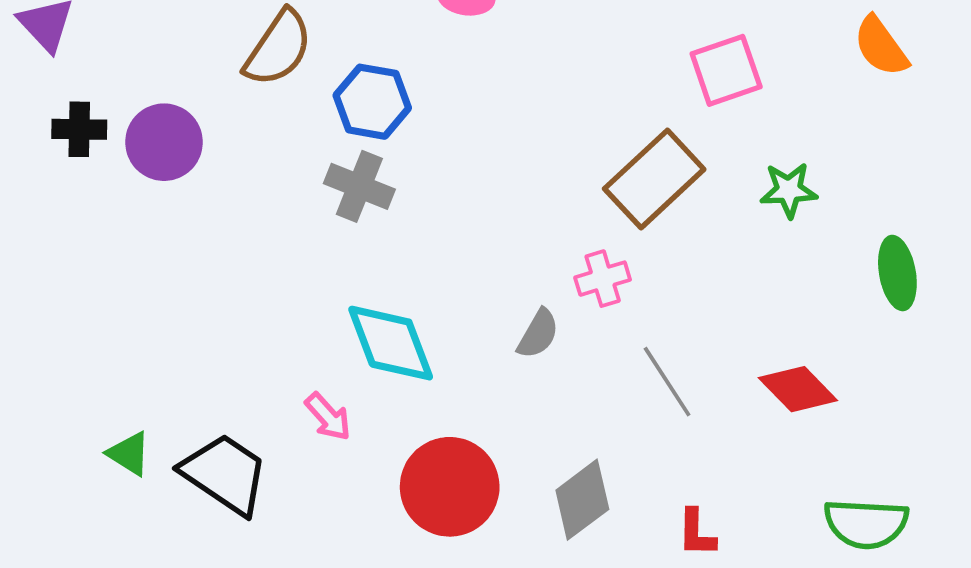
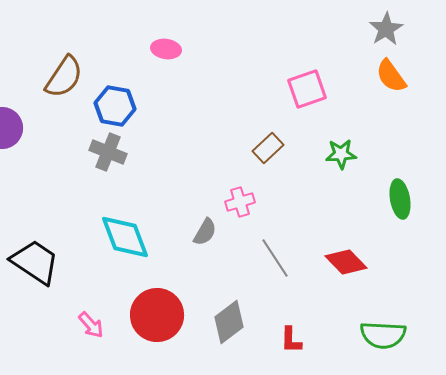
brown rectangle: (654, 179) -> (268, 148), size x0.6
pink arrow: (328, 417) -> (91, 325), moved
black trapezoid: (225, 474) -> (35, 262), moved

